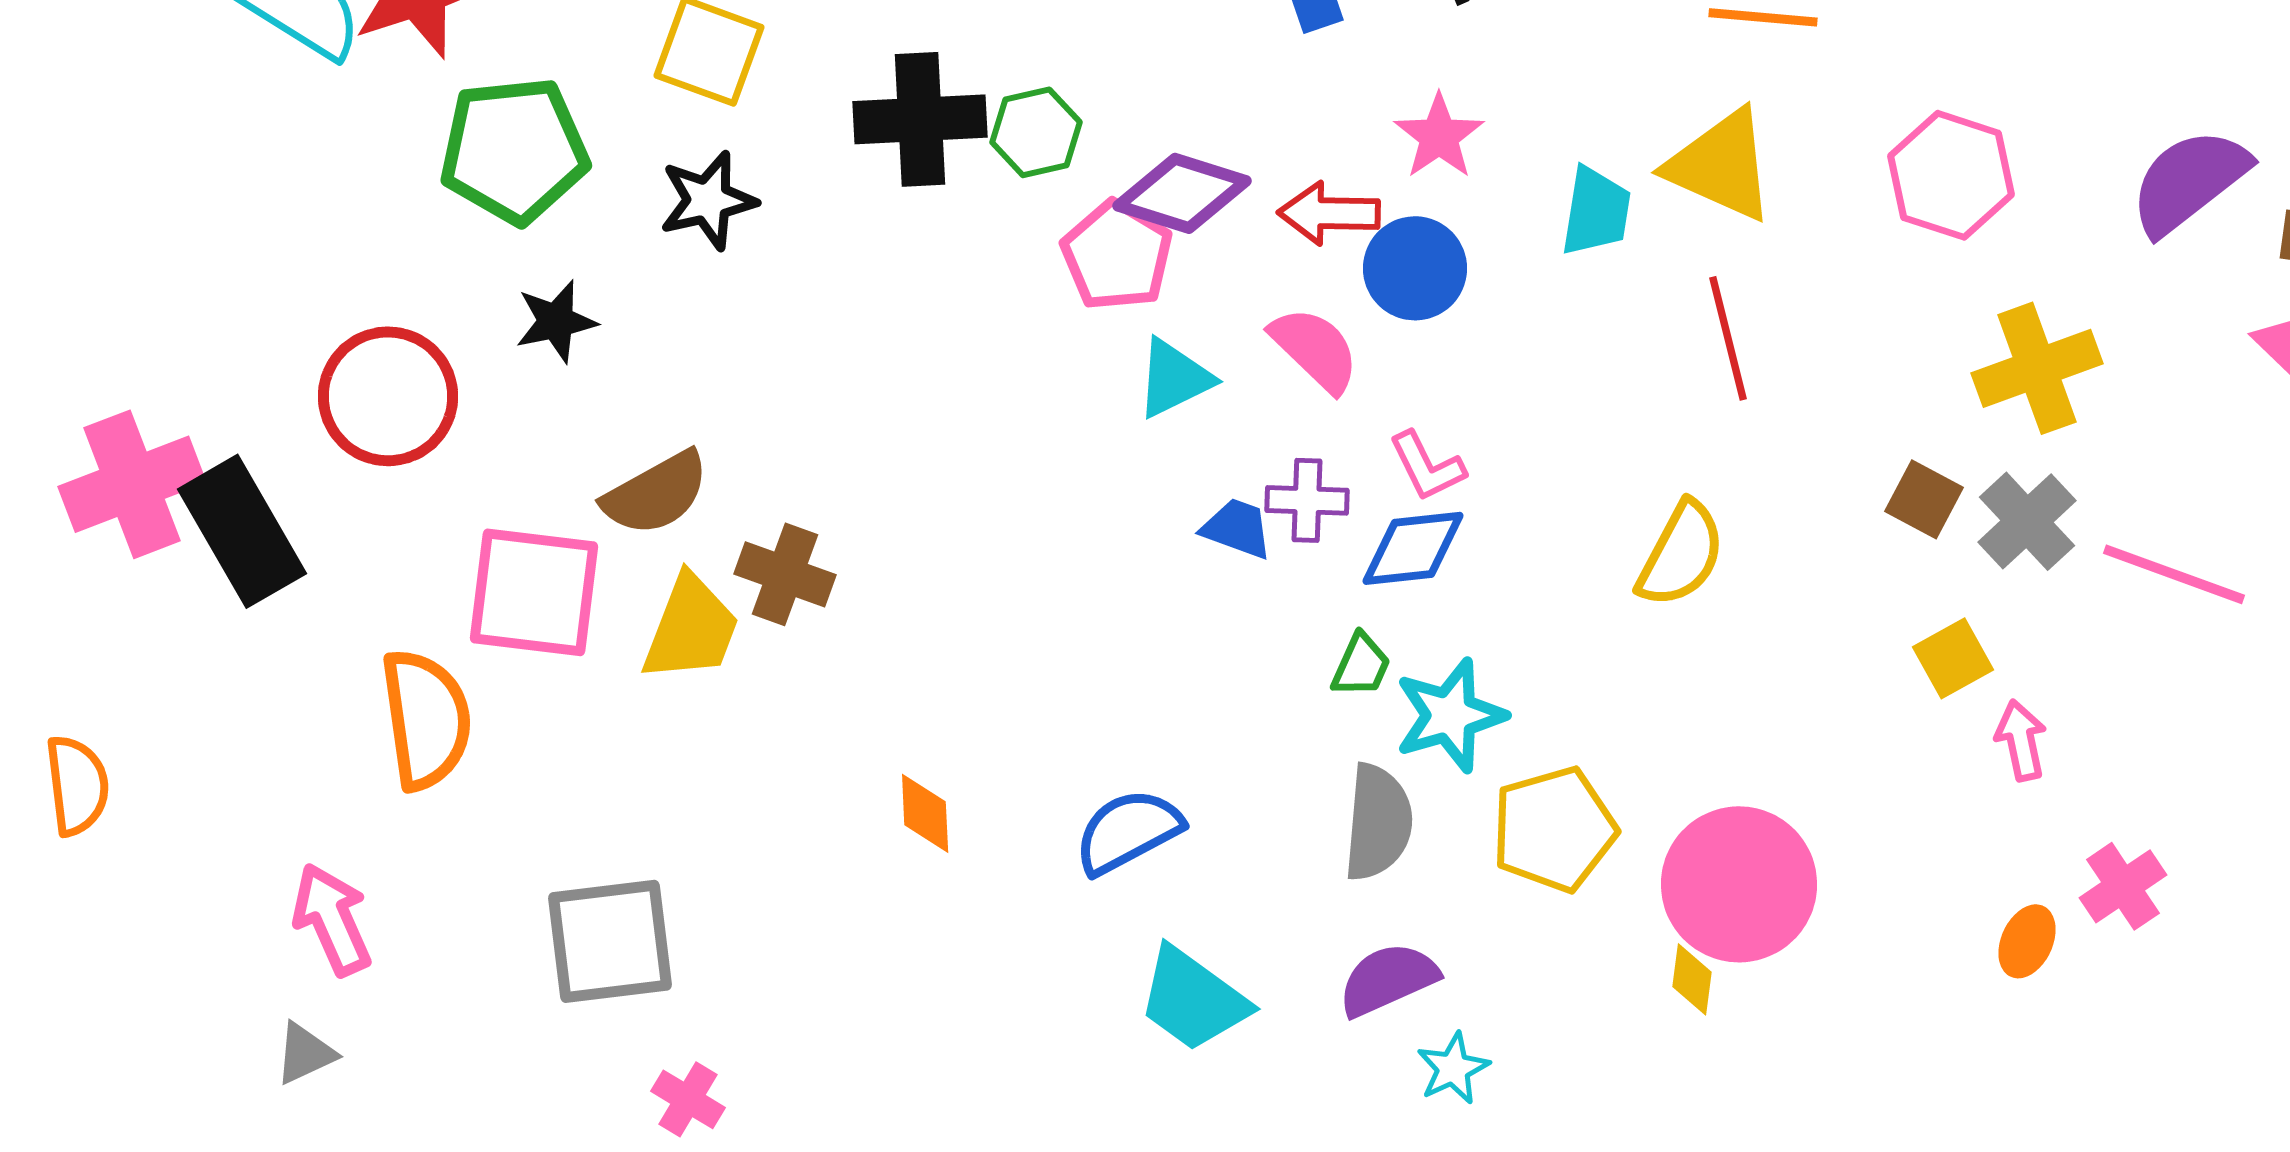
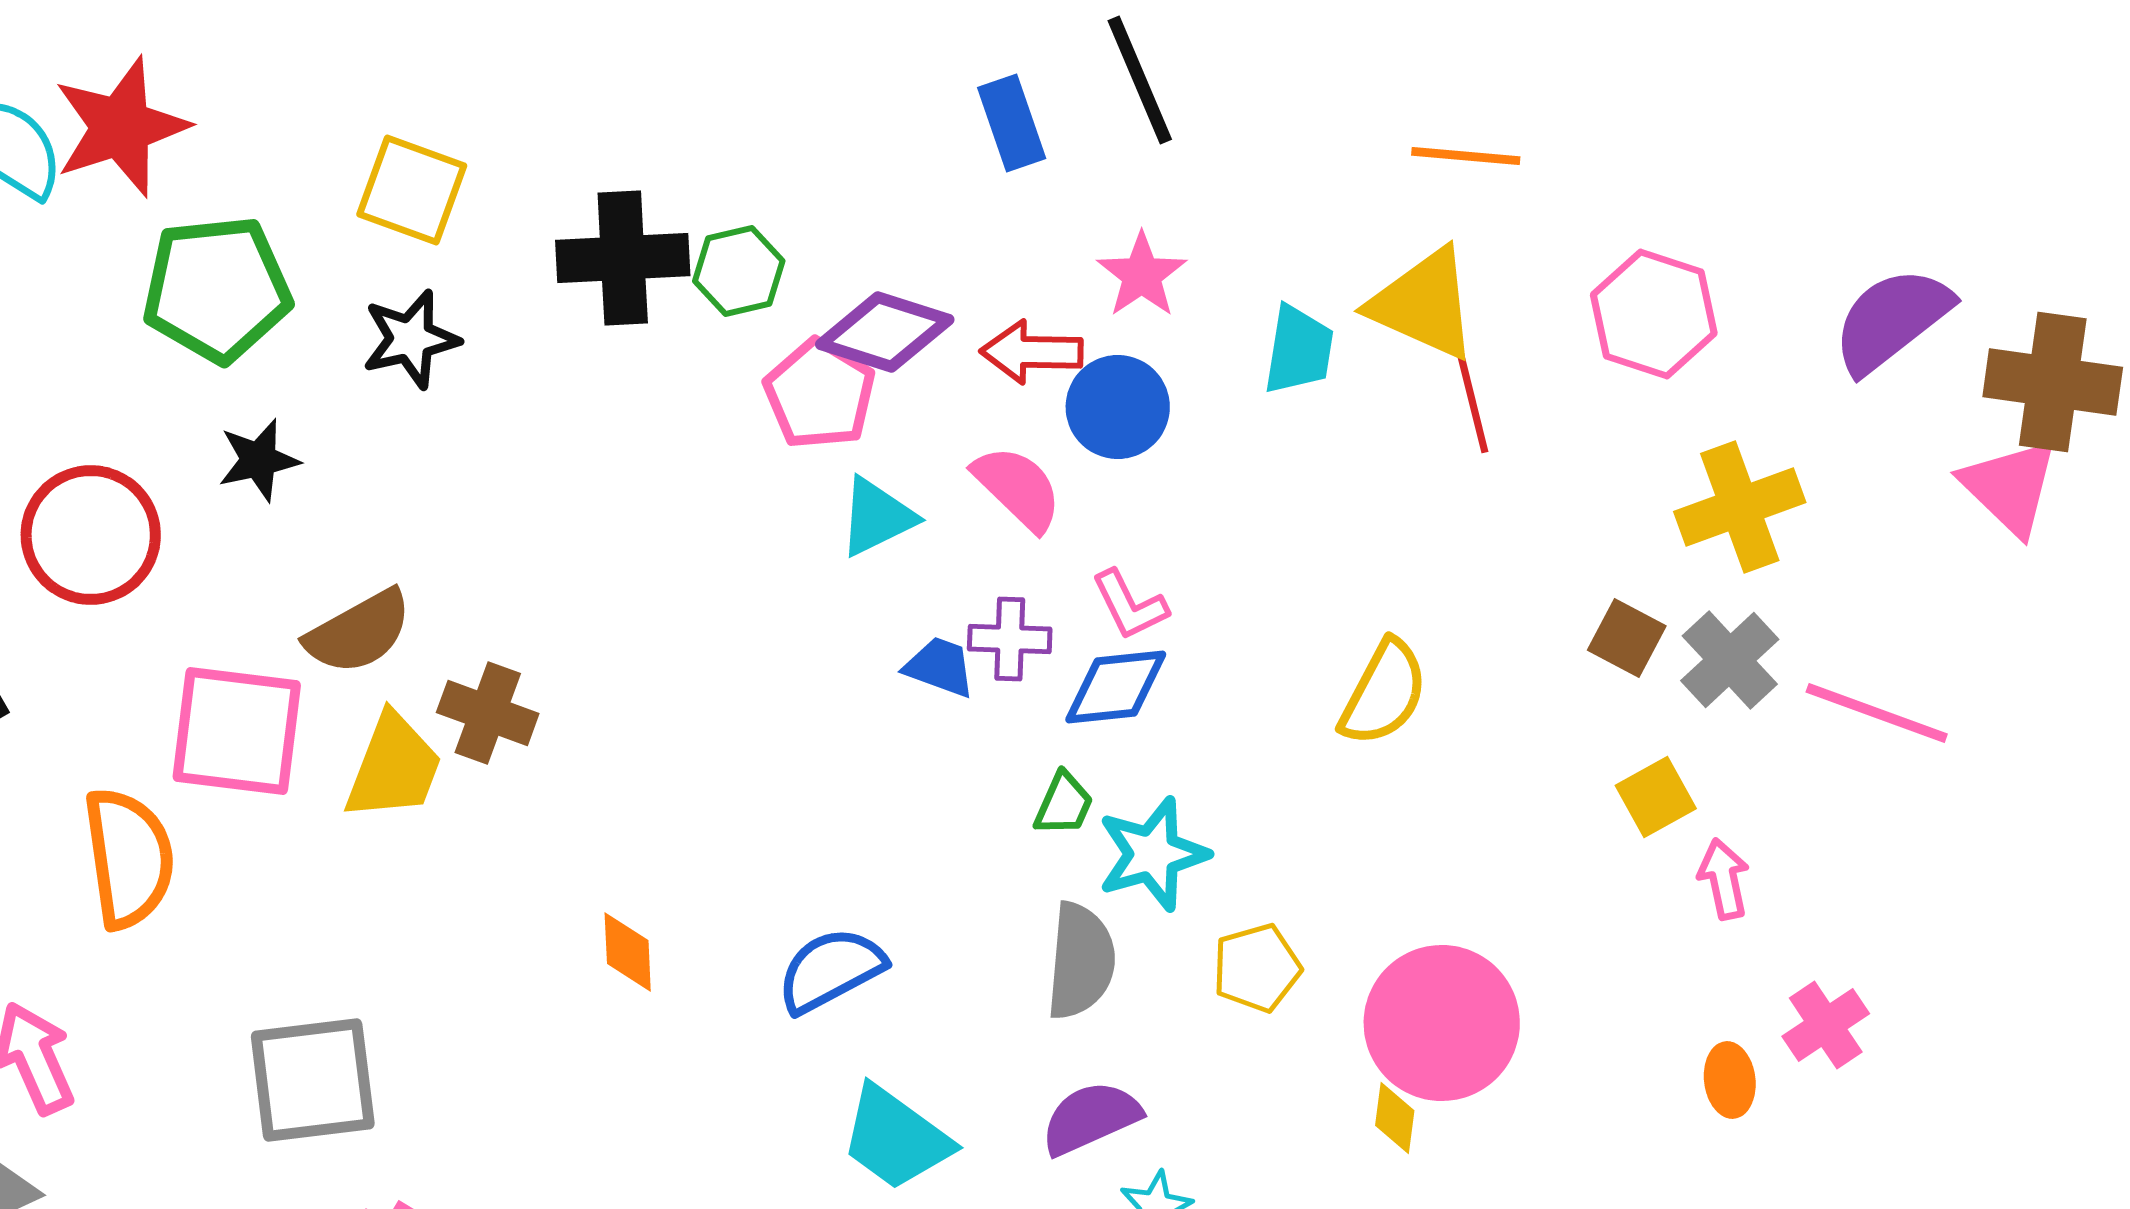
red line: (1728, 338) -> (1470, 391), moved
yellow pentagon: (1554, 829) -> (1257, 968), size x0.7
orange ellipse: (2027, 941) -> (1730, 1080), turned -32

